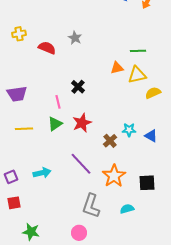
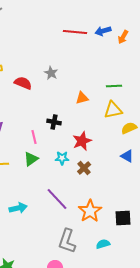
orange triangle: (117, 68) -> (82, 98), moved
black cross: (78, 87) -> (54, 122), turned -32
red star: (82, 123) -> (82, 141), moved
cyan star: (129, 130) -> (62, 158), moved
blue triangle: (151, 136) -> (127, 156), moved
brown cross: (110, 141) -> (84, 168), moved

